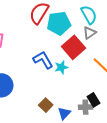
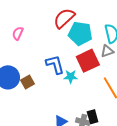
brown square: (46, 105) -> (28, 82), moved

